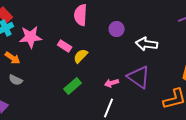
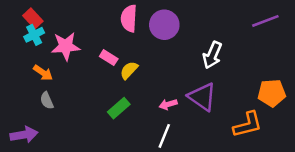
purple circle: (117, 29) -> (164, 25), moved, size x1.5
white arrow: (147, 44) -> (212, 55), turned -75
gray semicircle: (16, 80) -> (47, 101), turned 40

